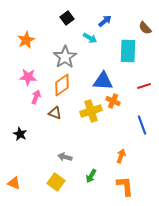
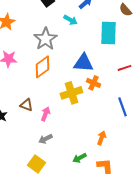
pink arrow: (36, 97) -> (45, 114), moved
brown triangle: (55, 113) -> (26, 105), moved
gray arrow: (65, 157) -> (45, 139), turned -40
green arrow: (91, 176) -> (79, 158), moved, turned 32

